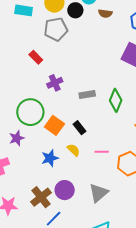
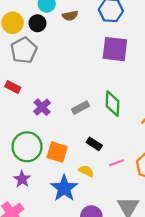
black rectangle: (79, 128) -> (94, 144), moved
blue star: (50, 158) -> (64, 188), size x1.4

